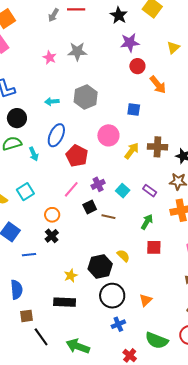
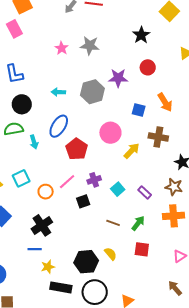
black star: (119, 15) -> (141, 35), moved
purple star: (130, 43) -> (118, 78), moved
orange arrow: (158, 85) -> (165, 102), moved
brown cross: (157, 147) -> (158, 137), moved
orange circle: (52, 215) -> (46, 192), moved
brown line: (108, 217) -> (113, 223), moved
black cross: (52, 236) -> (42, 225), size x1.5
blue line: (29, 255) -> (35, 249), moved
yellow star: (71, 276) -> (48, 267), moved
black rectangle: (65, 302) -> (61, 287), moved

